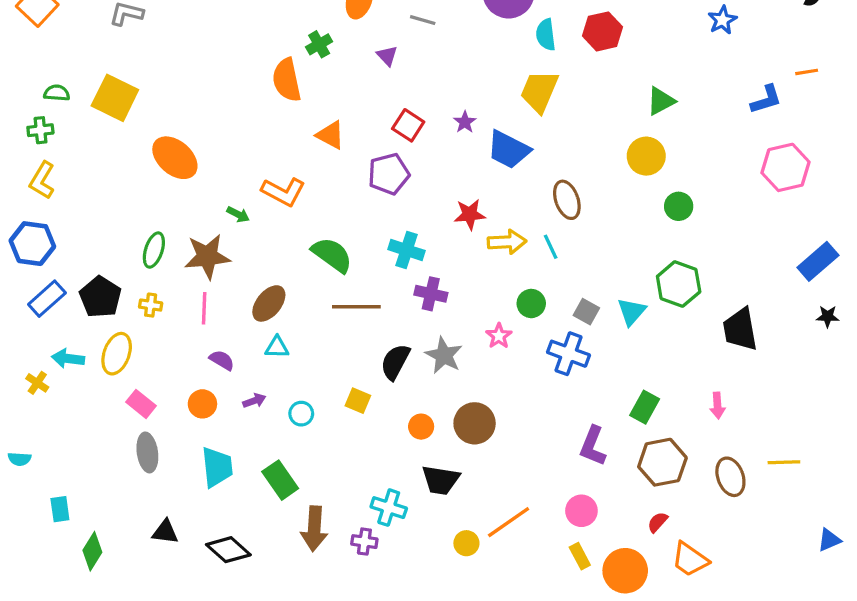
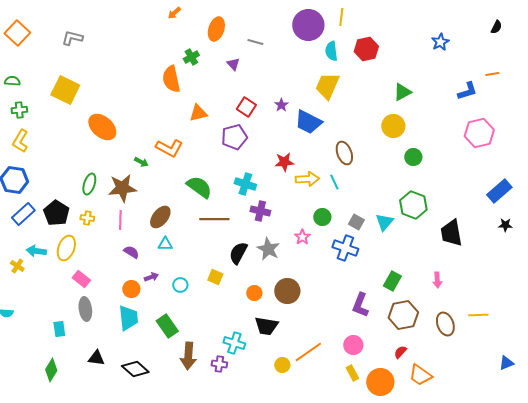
green semicircle: (57, 93) -> (12, 81), moved
orange triangle: (330, 135) -> (198, 113), turned -42
orange circle: (202, 404) -> (131, 289), moved
cyan rectangle: (60, 509) -> (59, 329), moved

